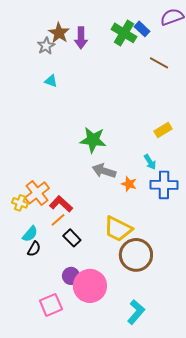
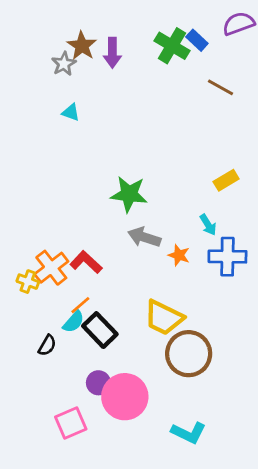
red L-shape: (61, 204) -> (86, 262), moved
cyan semicircle: (30, 234) -> (74, 322), moved
black rectangle: (72, 238) -> (100, 330), size x1.4
cyan L-shape: (136, 312) -> (189, 433), turned 75

